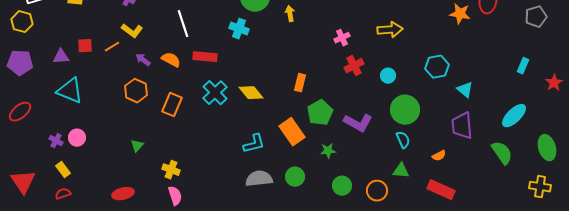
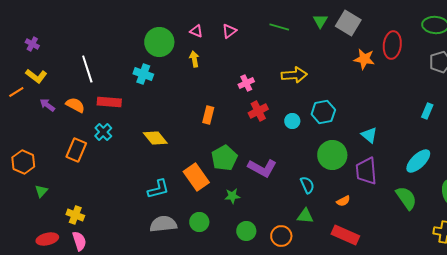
cyan hexagon: (437, 67) -> (323, 112), moved
orange rectangle: (300, 83) -> (208, 115), moved
orange hexagon: (136, 91) -> (23, 162), moved
cyan cross: (215, 93) -> (103, 132), moved, size x0.7
green circle: (405, 110) -> (332, 155), moved
red ellipse: (123, 194) -> (47, 239), moved

